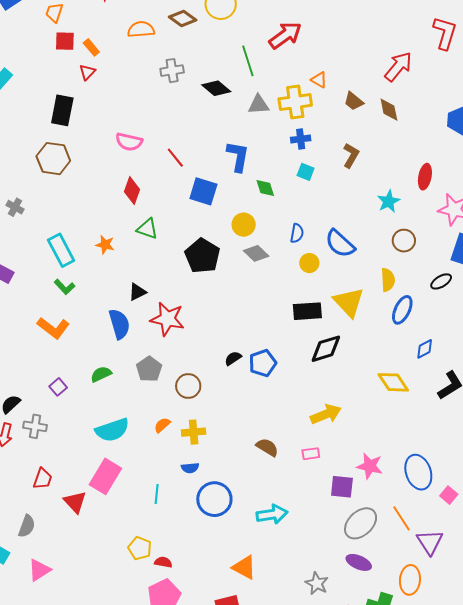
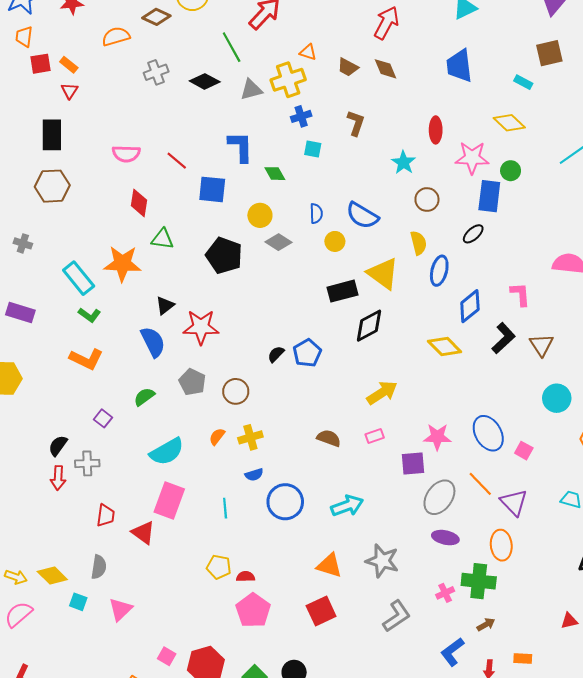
orange star: (105, 245) -> (122, 264), size x1.8
blue diamond: (425, 349) -> (470, 306), size x1.5
gray star: (317, 583) -> (382, 561), moved, size x1.4

